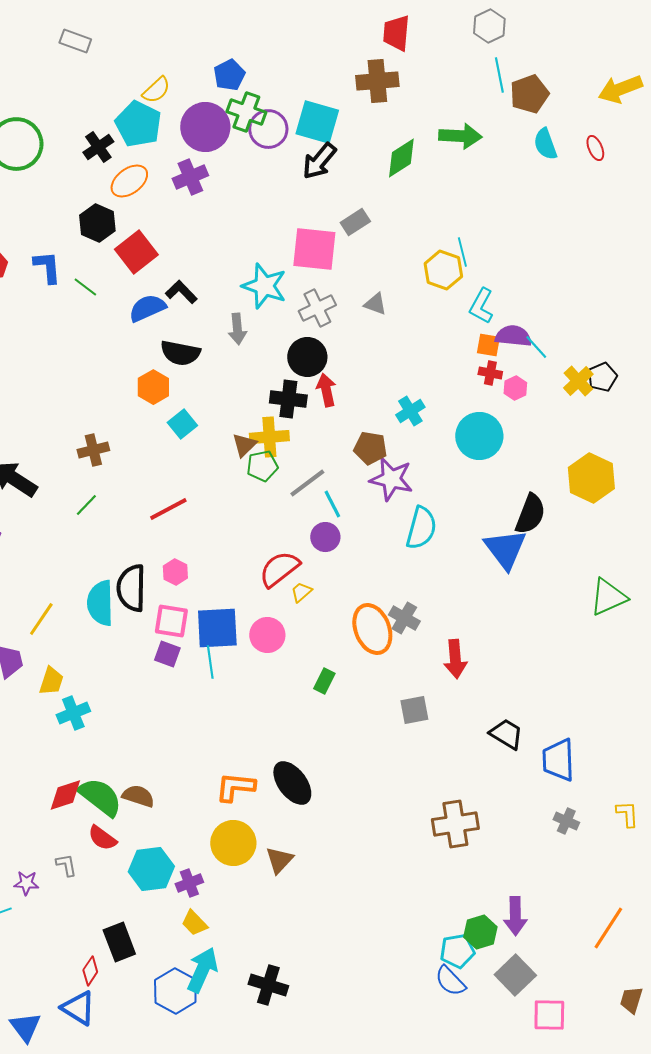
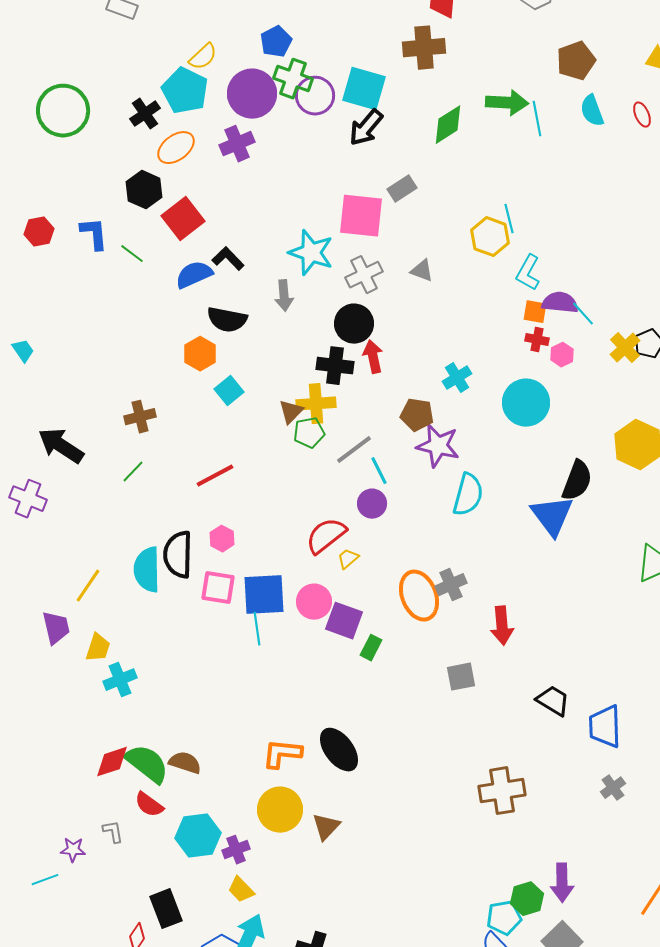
cyan line: (499, 75) -> (537, 119), moved
gray cross: (404, 618) -> (451, 585), turned 36
purple square: (167, 654) -> (344, 621), moved, size x1.4
gray cross: (566, 821) -> (613, 788), turned 30

